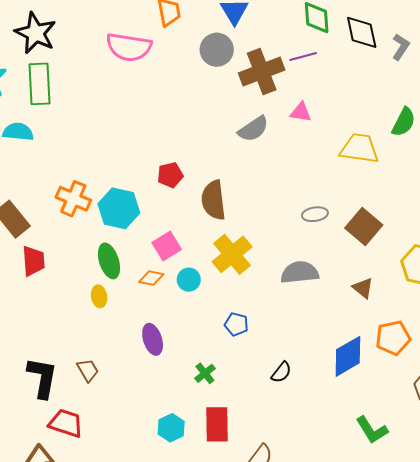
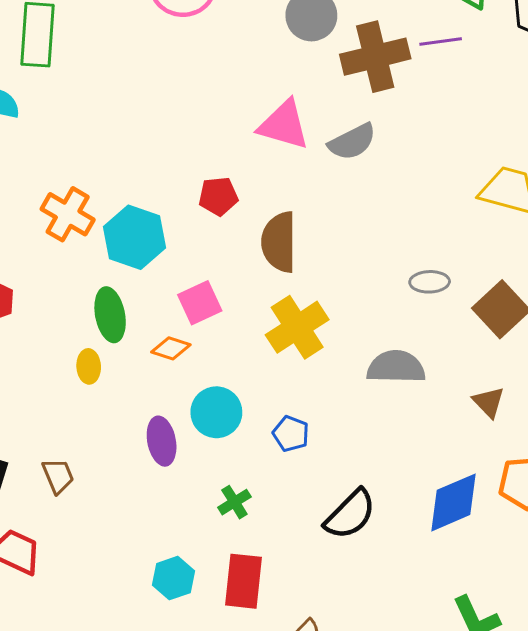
pink triangle: (301, 112) -> (284, 125), moved, size x1.6
cyan circle: (189, 280) -> (216, 412), moved, size x1.4
black semicircle: (281, 372) -> (350, 514), size x1.6

